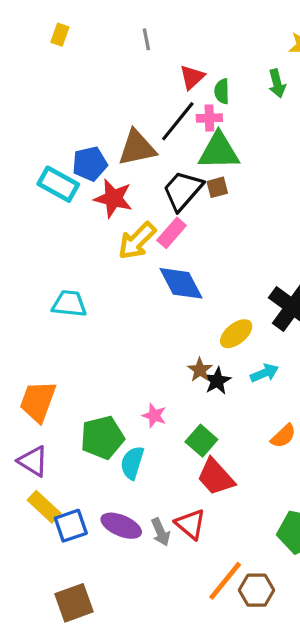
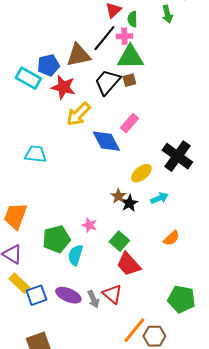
pink rectangle: (172, 233) -> (129, 123), moved

